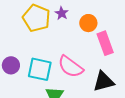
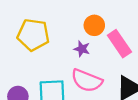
purple star: (62, 13) -> (82, 49), moved

